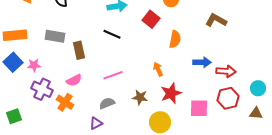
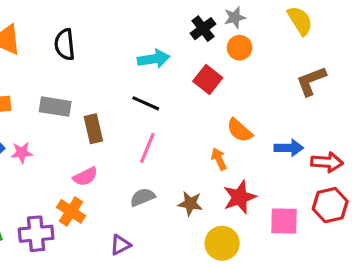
brown L-shape: (216, 20) -> (311, 81), turned -50
orange semicircle: (175, 39) -> (240, 130), moved, turned 120
pink line: (113, 75) -> (147, 148), moved, turned -48
purple cross: (42, 89) -> (36, 234), moved, turned -30
gray semicircle: (107, 103) -> (143, 197), moved

